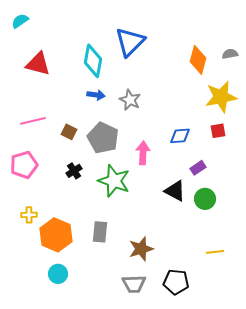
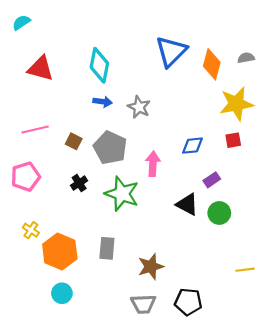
blue triangle: (130, 42) -> (171, 51), moved
yellow cross: (29, 215) -> (31, 230), turned 35
yellow line: (215, 252) -> (245, 270), moved

